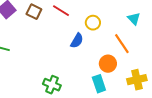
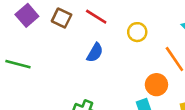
blue semicircle: (77, 41) -> (95, 53), moved

